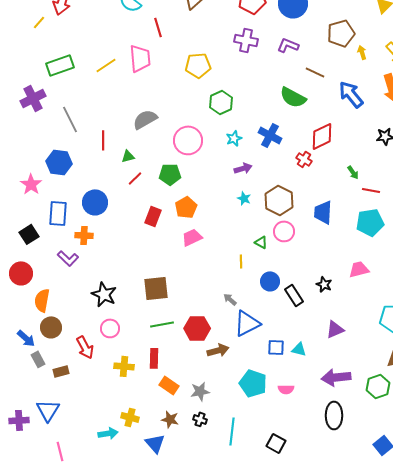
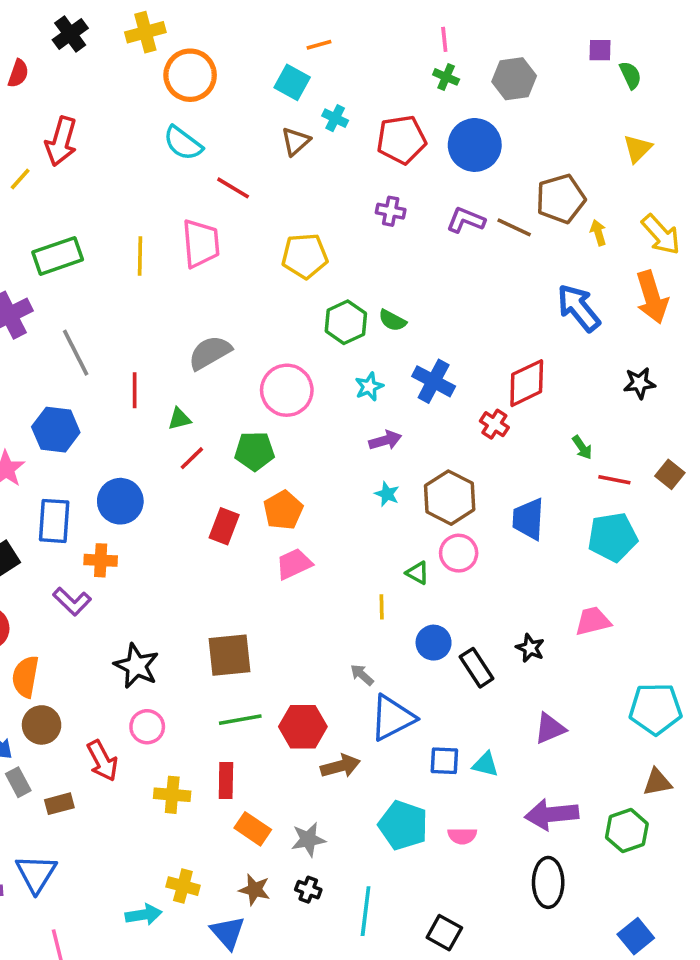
red line: (158, 27) -> (233, 188), turned -42
purple cross: (246, 40) -> (391, 211), size x0.7
yellow line: (106, 65) -> (140, 256), turned -55
brown line: (315, 72) -> (514, 227), moved
green semicircle: (293, 97) -> (392, 320), moved, size x0.6

